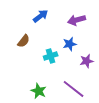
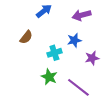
green star: (39, 91) -> (49, 77), moved

